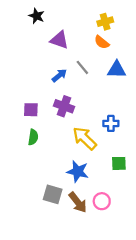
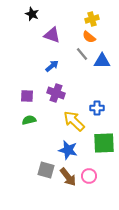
gray line: (82, 67) -> (82, 54), moved
green semicircle: (33, 137) -> (29, 120), turned -112
green square: (119, 163) -> (104, 143), size x1.6

